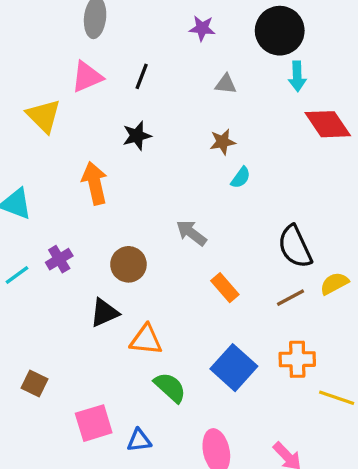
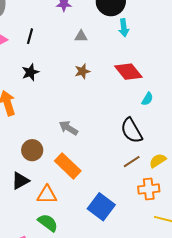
red diamond: (328, 124) -> (128, 72), moved
cyan semicircle: (241, 178) -> (147, 99), moved
yellow semicircle: (334, 283) -> (158, 161), moved
orange rectangle: (225, 288) -> (68, 166), moved, size x1.5
orange cross: (297, 359) -> (149, 189), moved
green semicircle: (170, 387) -> (48, 223), moved

